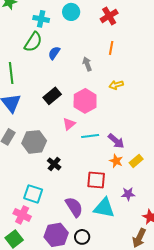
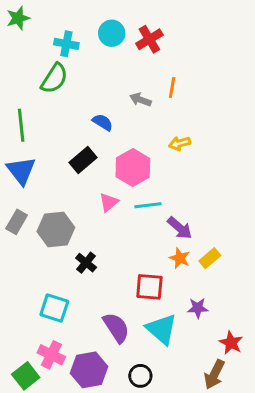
red cross: (109, 16) -> (149, 39), moved
blue semicircle: (54, 53) -> (103, 122), moved, turned 88
gray arrow: (87, 64) -> (140, 100), moved, turned -48
cyan line: (90, 136) -> (148, 205), moved
cyan triangle: (104, 208) -> (162, 329), turned 30
pink cross: (22, 215) -> (51, 355), moved
black circle: (82, 237) -> (140, 376), moved

